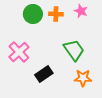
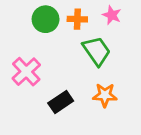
green trapezoid: (74, 50) -> (97, 51), moved
orange star: (83, 78) -> (105, 95), moved

